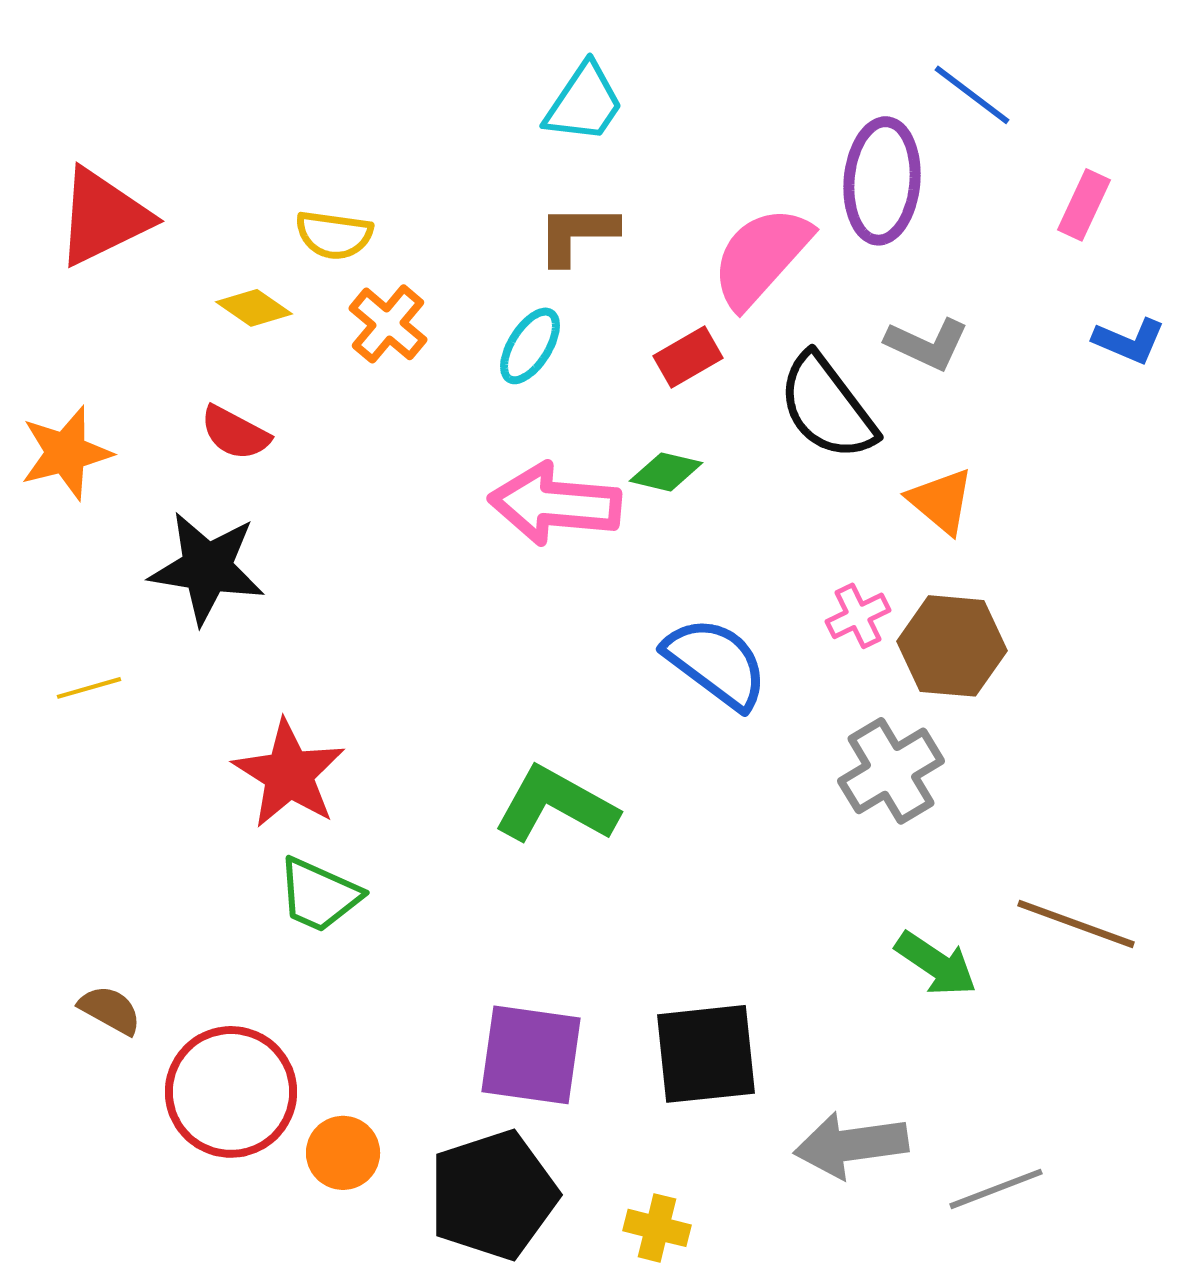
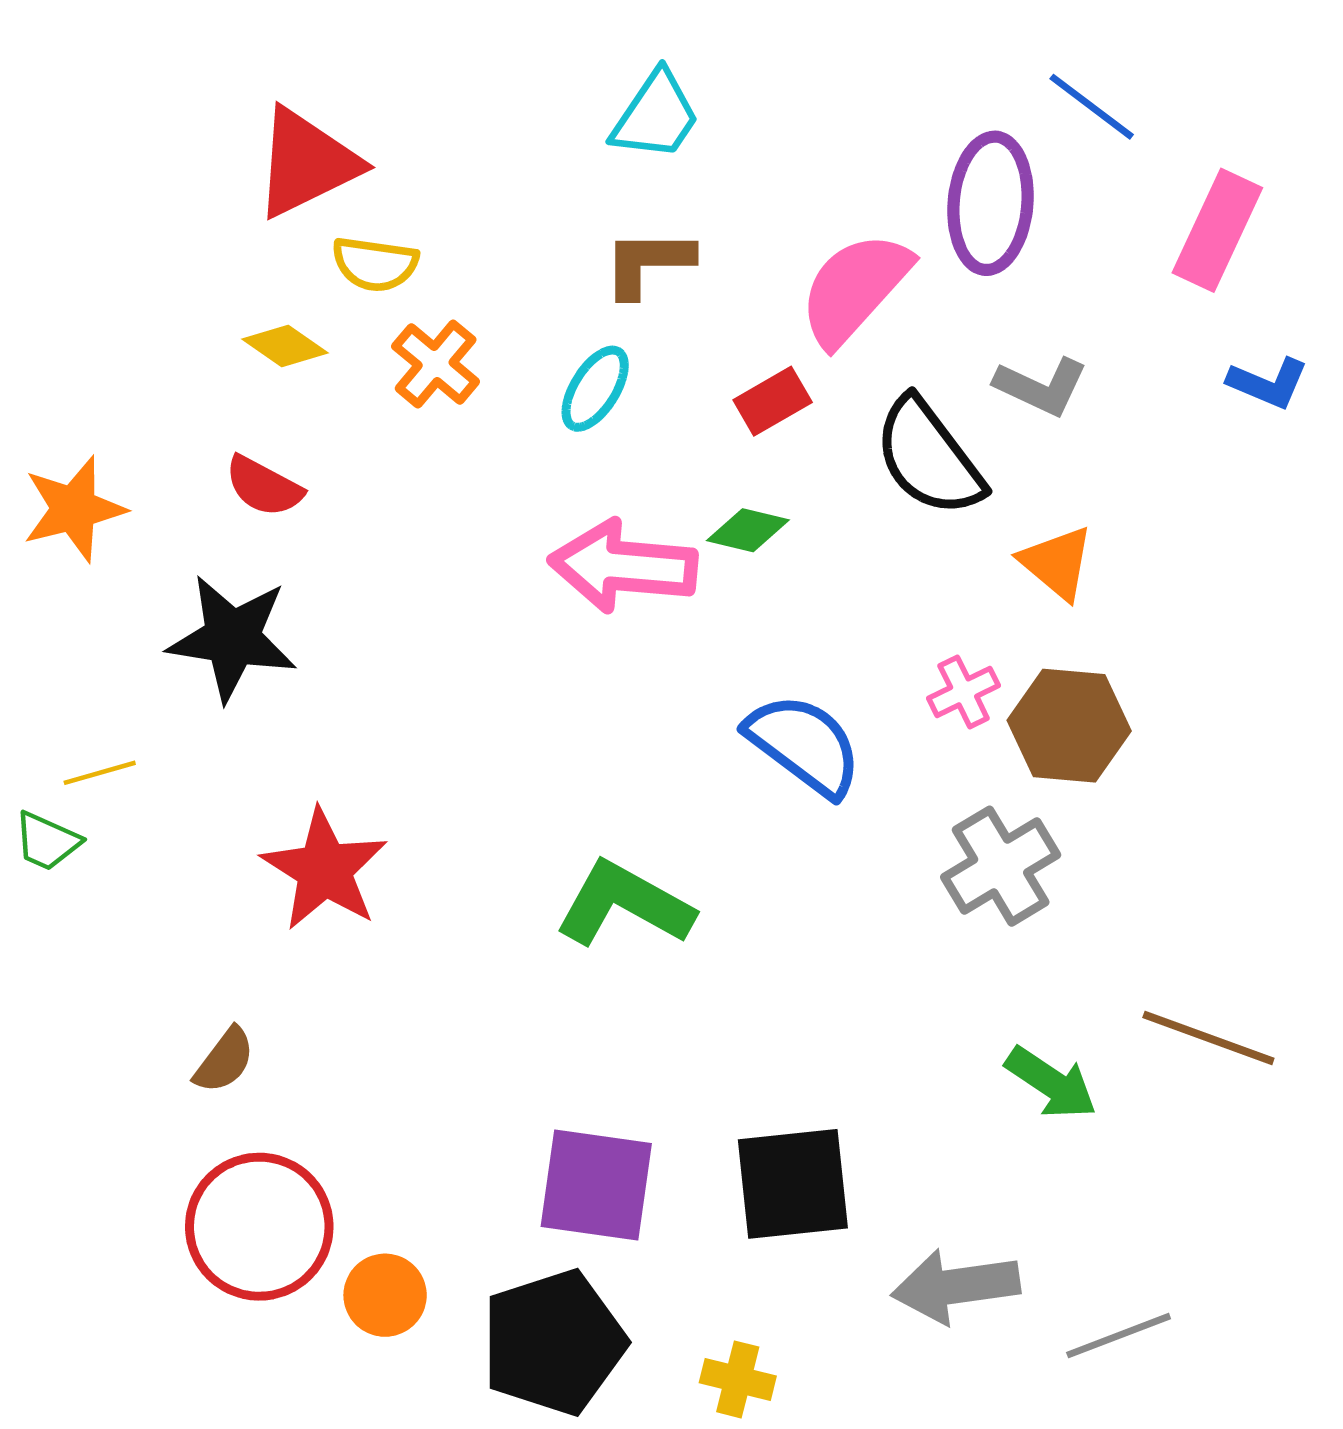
pink rectangle: (1084, 205) -> (1217, 230), size x1.5
red triangle: (103, 217) -> (306, 163), moved
green trapezoid: (319, 895) -> (47, 841), moved, size x0.7
brown semicircle: (110, 1010) -> (224, 1060), moved, turned 98

